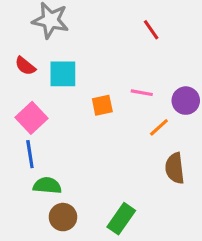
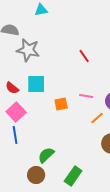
red line: (151, 30) -> (84, 56), moved
red semicircle: (25, 66) -> (12, 88), moved
green semicircle: (47, 186) -> (46, 155), moved, turned -48

